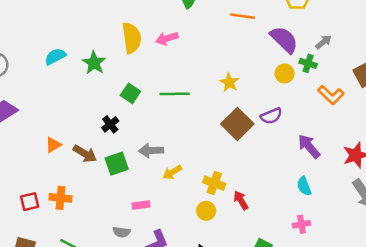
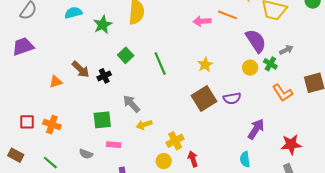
pink arrow: (167, 38) -> (202, 21), moved
green line: (175, 94) -> (160, 64), turned 55
purple arrow: (309, 146) -> (256, 129), turned 60
gray arrow: (151, 151) -> (131, 104), turned 36
brown arrow: (85, 154) -> (81, 69), moved
green square: (117, 164) -> (102, 120), moved
yellow cross: (214, 183) -> (175, 141), turned 30
gray semicircle: (121, 232) -> (86, 154), moved

